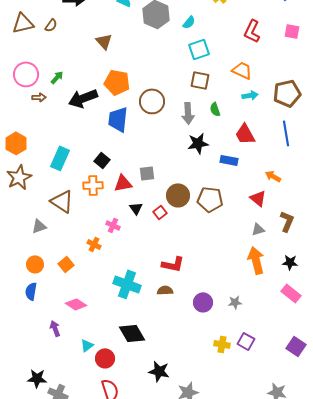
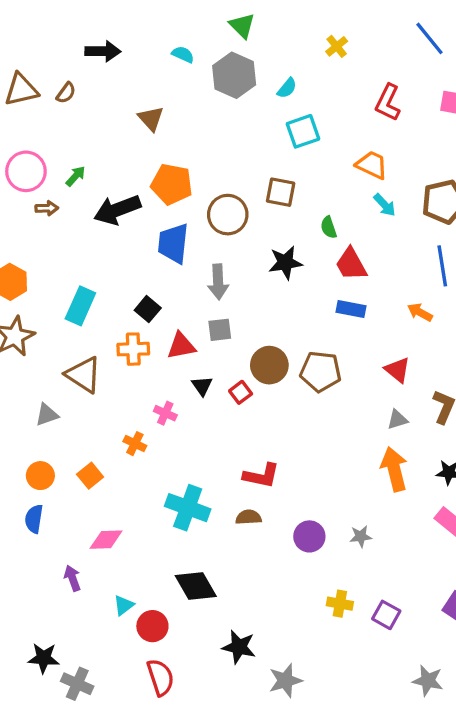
brown square: (200, 80) -> (281, 192), moved
cyan arrow: (250, 95) -> (385, 205), turned 56
gray arrow: (188, 113) -> (218, 282), moved
red trapezoid: (245, 134) -> (351, 264), moved
black star: (198, 143) -> (285, 263), moved
orange arrow: (273, 176) -> (420, 312), moved
pink diamond: (76, 304) -> (106, 540), turned -35
purple square: (246, 341) -> (386, 615), moved

